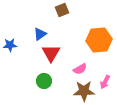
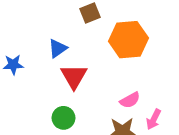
orange hexagon: (99, 40) -> (128, 40), moved
pink semicircle: (80, 69) -> (130, 100), moved

